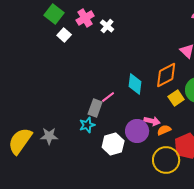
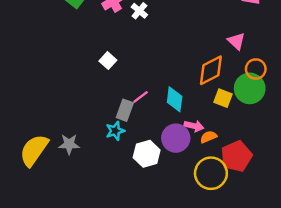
white square: (64, 35) -> (108, 61), moved
cyan diamond: (135, 84) -> (175, 99), moved
yellow square: (176, 98) -> (223, 98), turned -35

